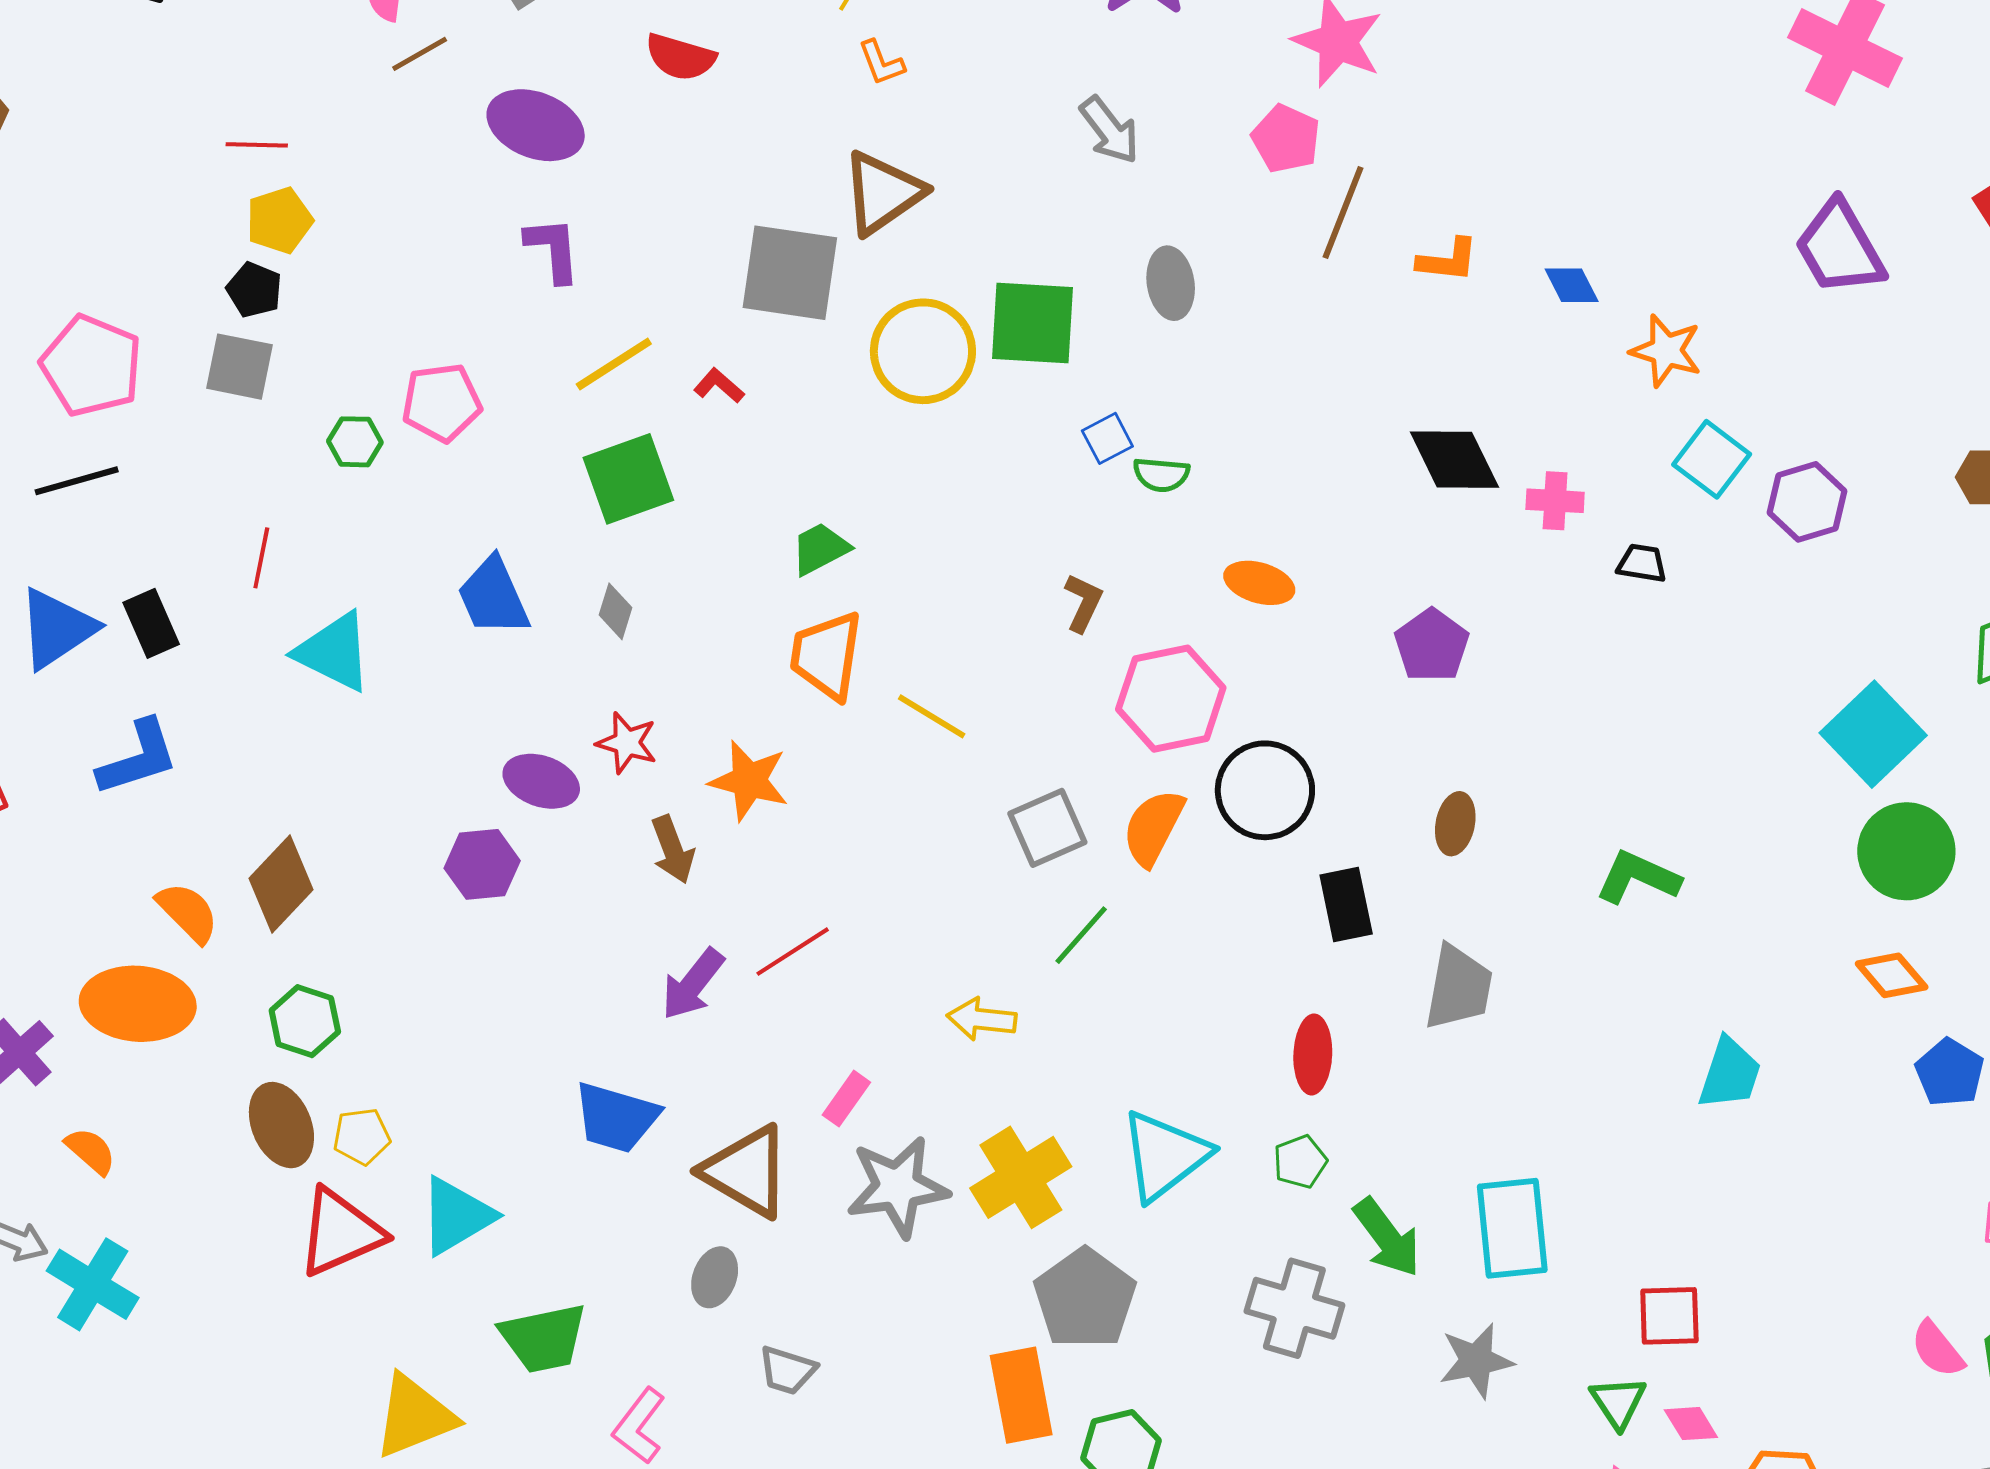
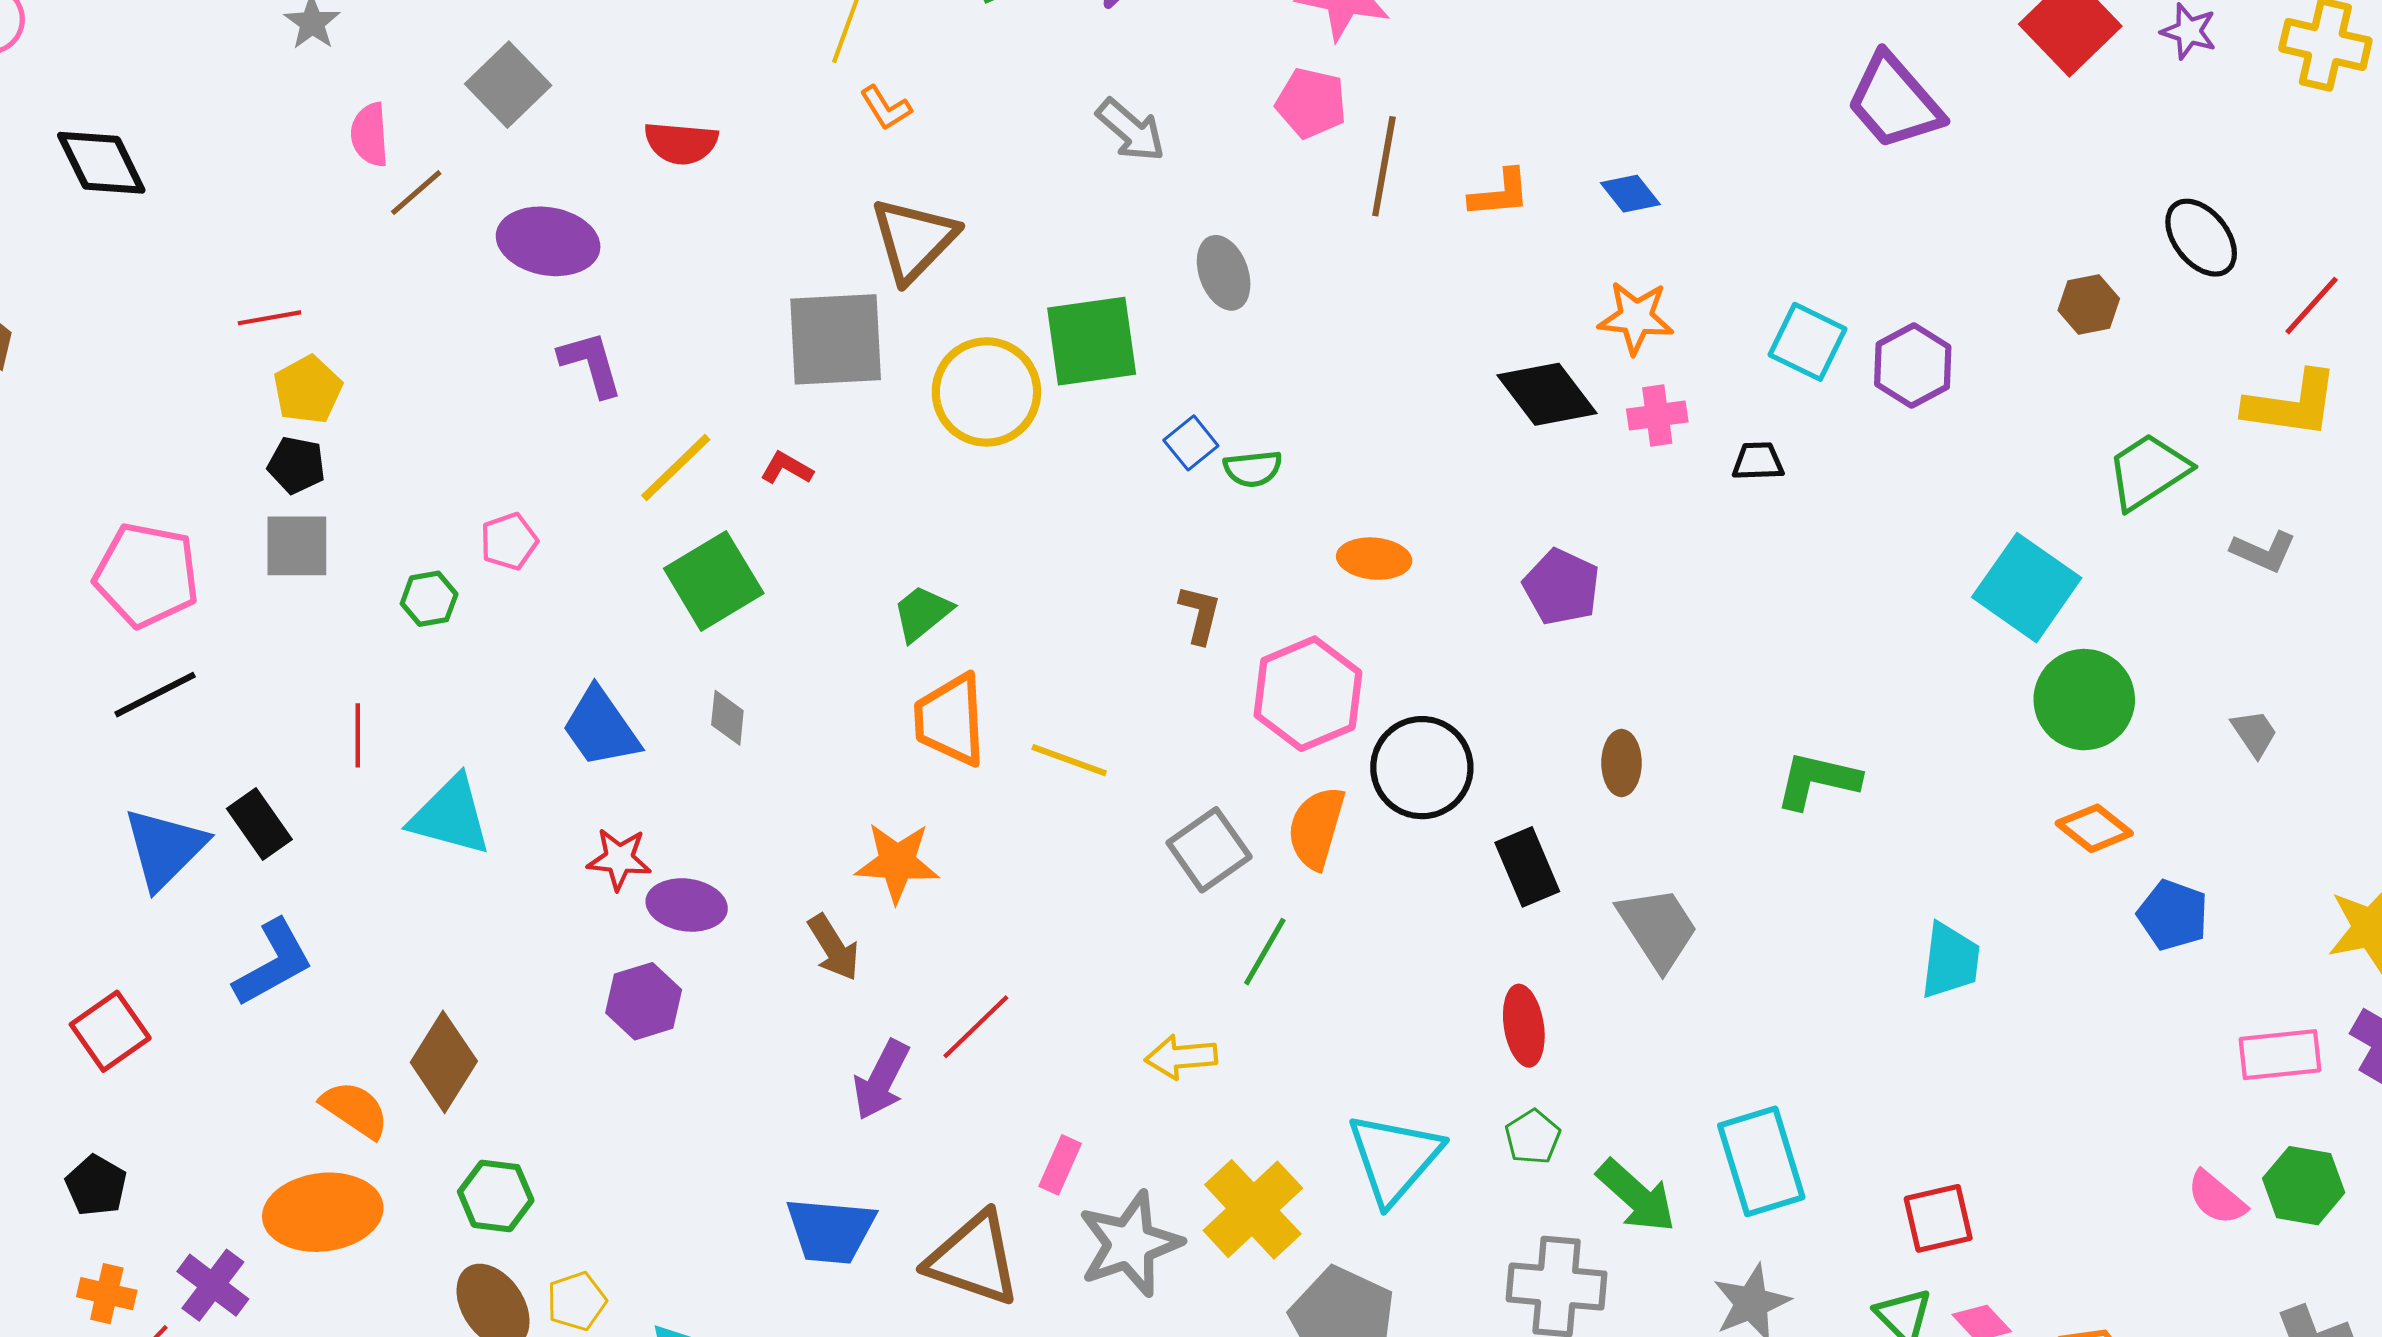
orange star: (1666, 351) -> (1636, 318), moved
pink pentagon: (442, 403) -> (509, 541), size x0.7
red star: (627, 743) -> (619, 859), moved
gray trapezoid: (1458, 987) -> (1658, 928), turned -32

